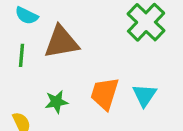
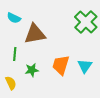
green line: (22, 55) -> (15, 54), moved

